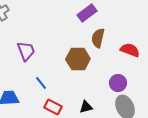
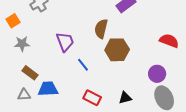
brown semicircle: (98, 38) -> (101, 29), moved
blue line: (41, 83) -> (83, 65), moved

